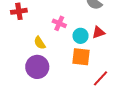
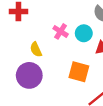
cyan circle: (81, 36) -> (84, 33), moved

